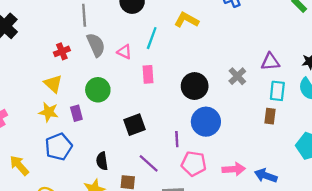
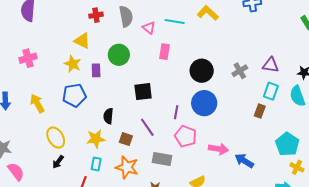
cyan line: (152, 38) -> (175, 22), turned 66
yellow triangle: (53, 84) -> (82, 41), turned -30

